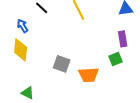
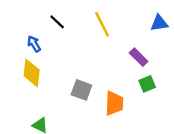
purple rectangle: (123, 39) -> (139, 57), moved, turned -35
orange trapezoid: (89, 75) -> (114, 103), turned -85

